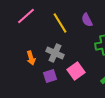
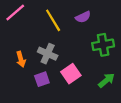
purple semicircle: (87, 20) -> (83, 17), turned -88

